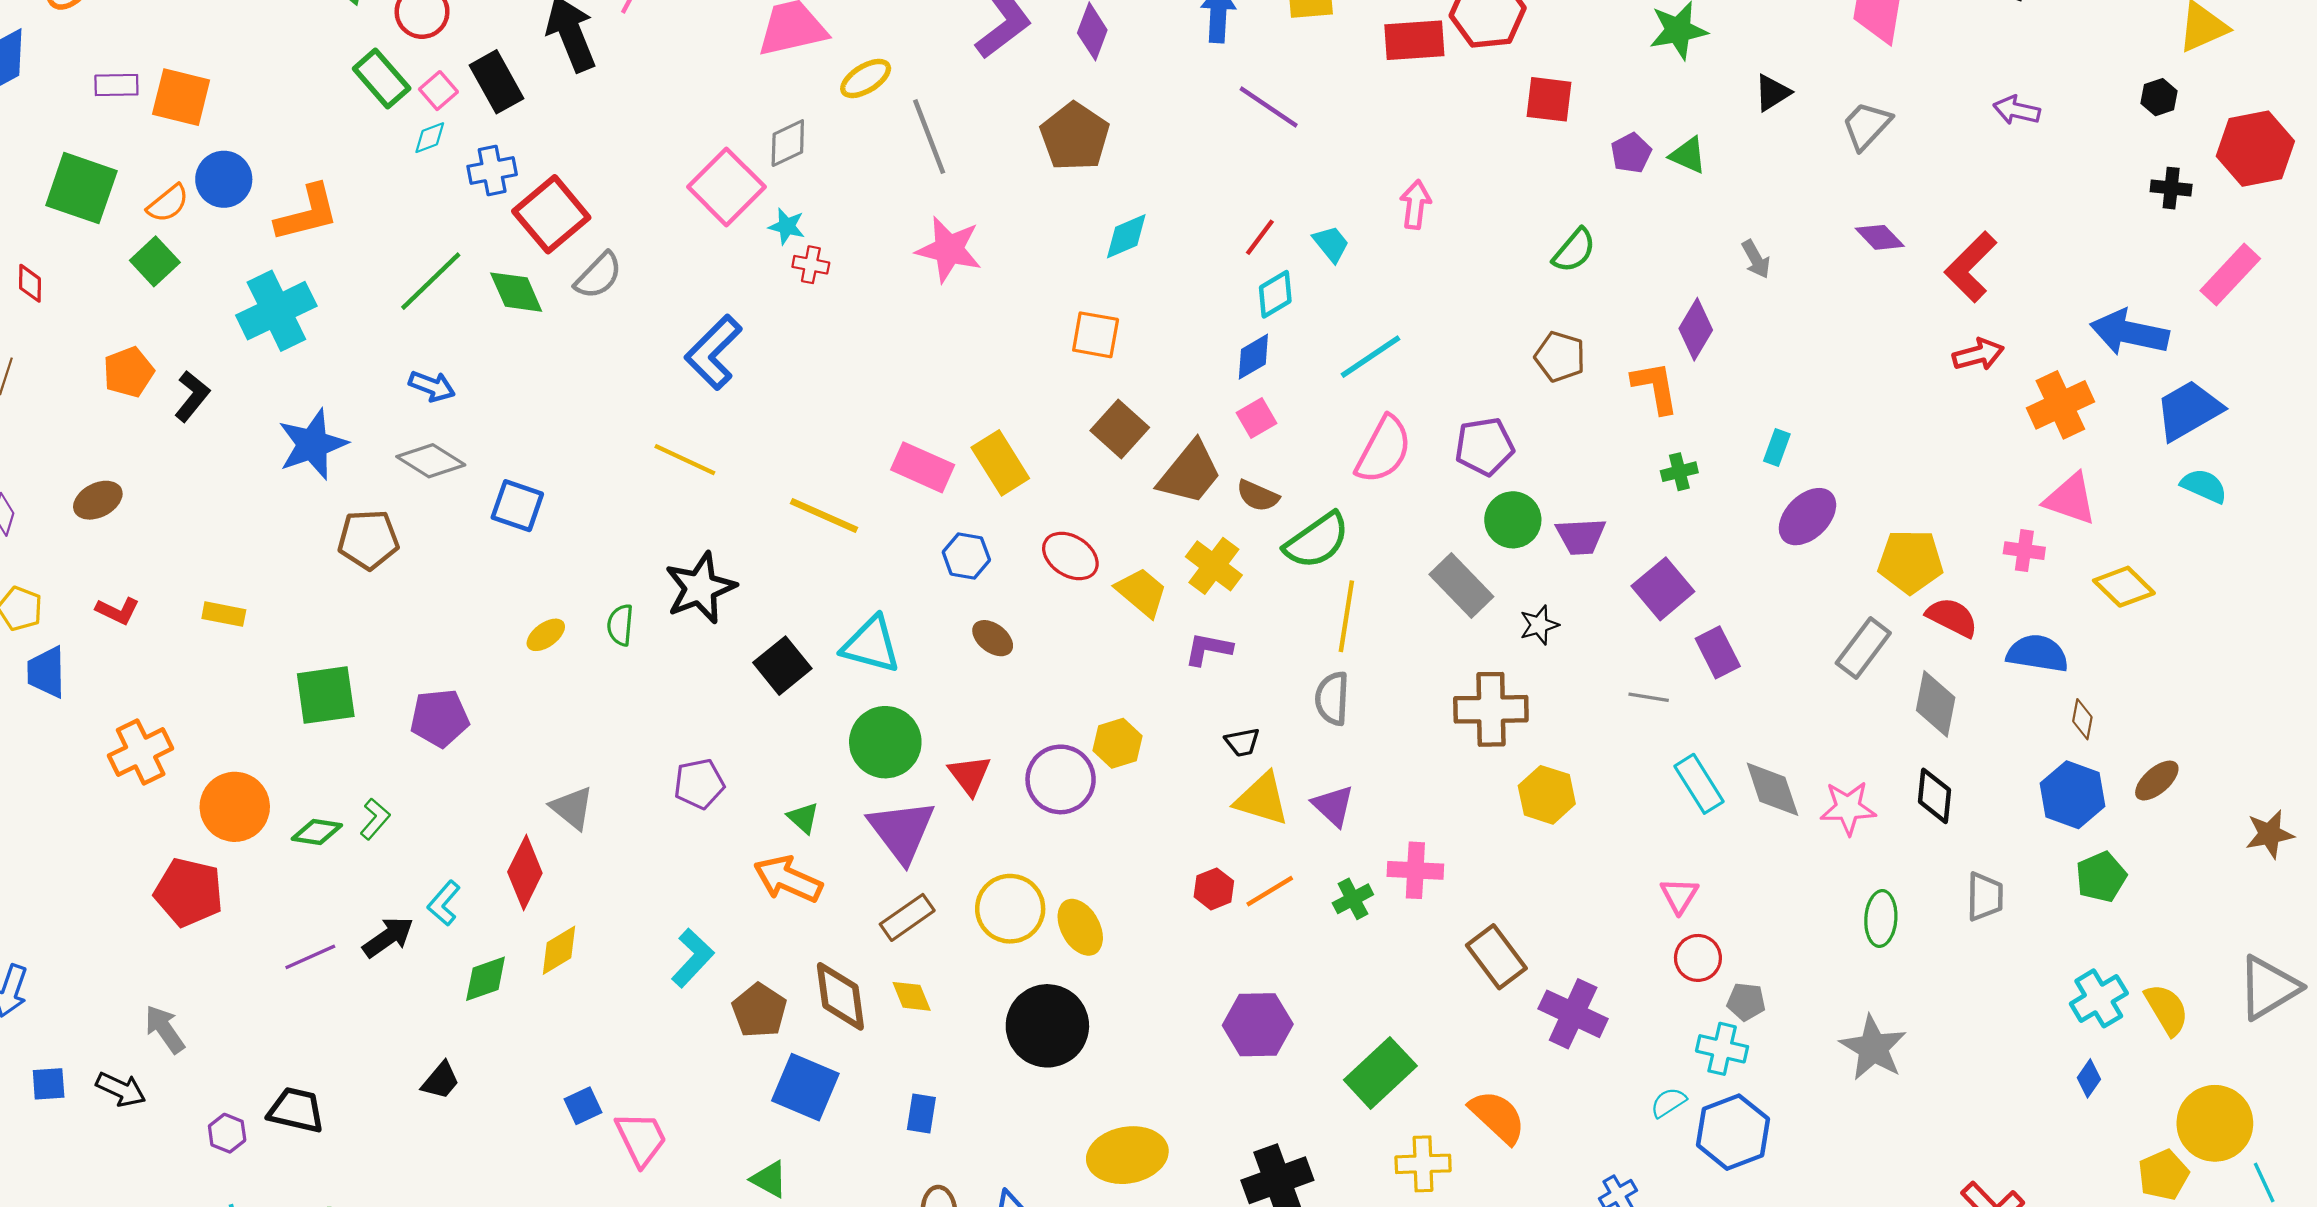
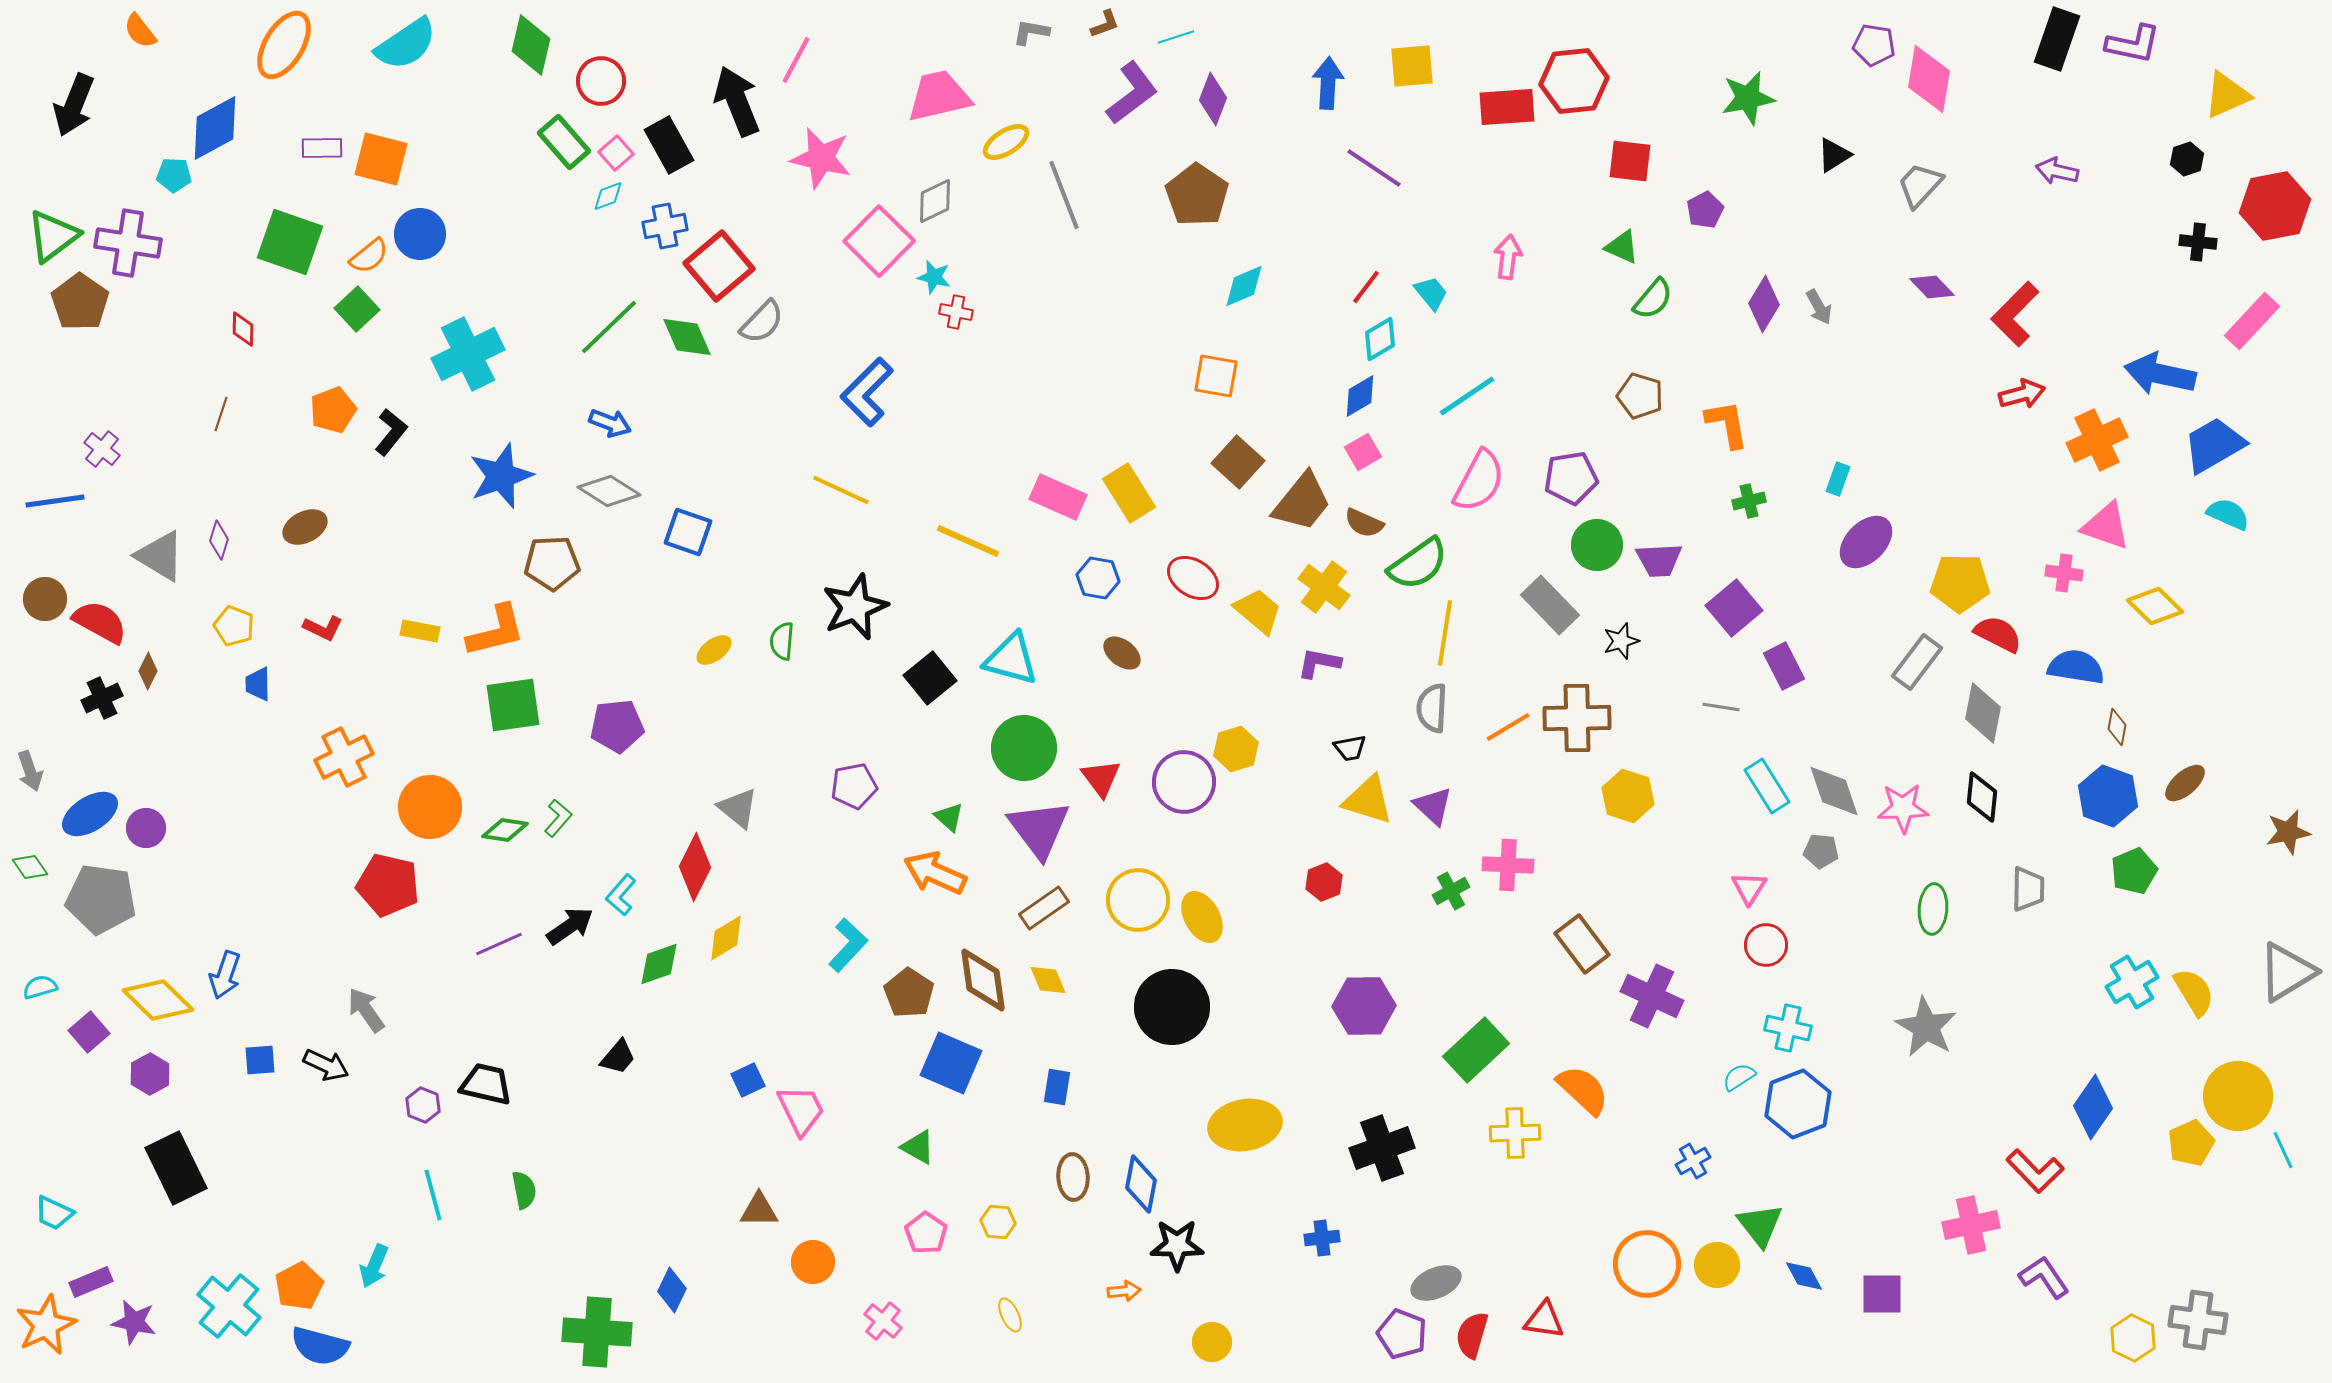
green triangle: (1688, 155) -> (1622, 247), moved
orange L-shape: (307, 213) -> (496, 631), moved
pink star: (949, 249) -> (821, 158), moved
purple diamond: (1696, 329) -> (1764, 304), moved
blue trapezoid: (46, 672) -> (258, 684), size x0.7
orange line: (1270, 891) -> (1508, 727), moved
gray pentagon: (1746, 1002) -> (1821, 851), moved
blue diamond: (2089, 1078) -> (2093, 1107), moved, size x1.8

